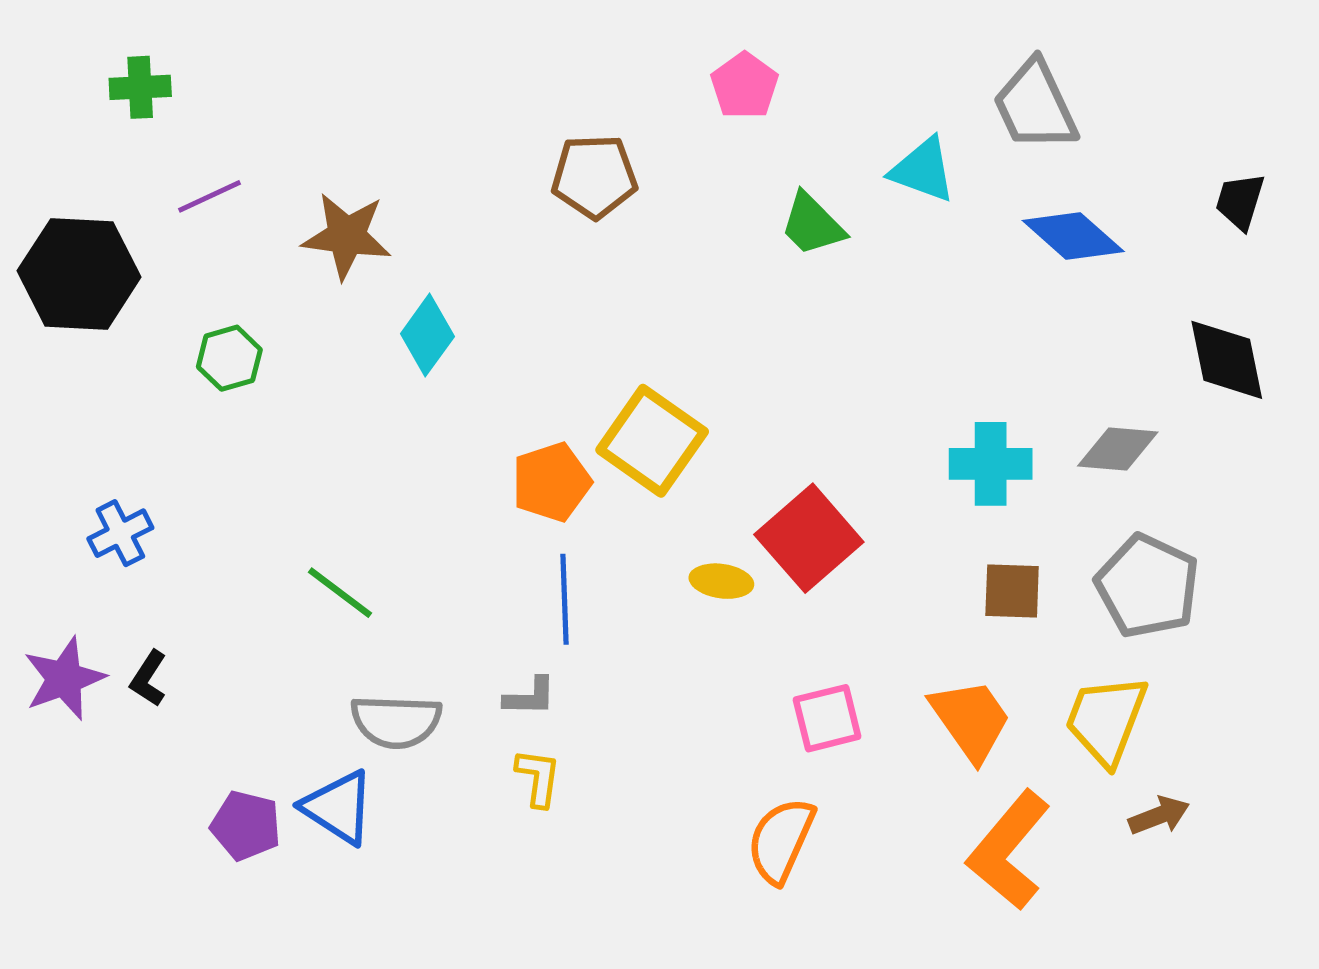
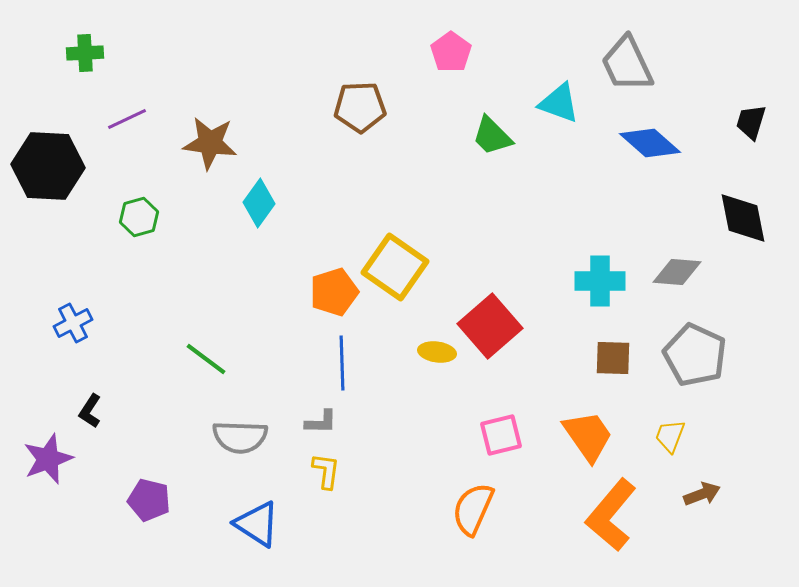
purple star: (64, 679) -> (48, 459), moved
yellow trapezoid: (1106, 720) -> (670, 436), size x0.6
blue triangle: (338, 807) -> (257, 524), moved

